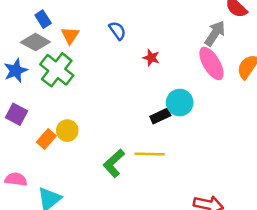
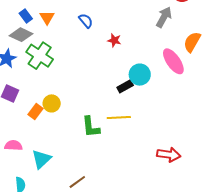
orange triangle: (70, 35) -> (47, 17), moved
pink ellipse: (211, 63) -> (173, 61), moved
green L-shape: (114, 163) -> (91, 127), turned -50

